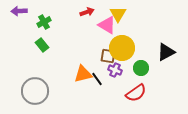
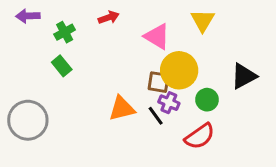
red arrow: (87, 12) -> (109, 17), moved
yellow triangle: (118, 14) -> (203, 20), moved
black line: (97, 79) -> (156, 116), moved
gray circle: (35, 91) -> (28, 120), moved

